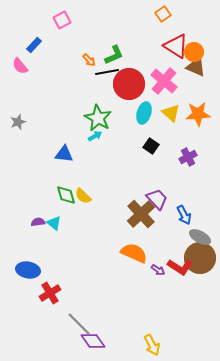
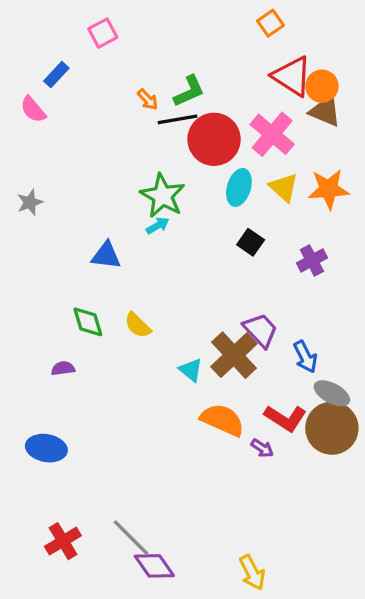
green diamond: (66, 195) -> (88, 322), moved
cyan triangle: (54, 223) -> (191, 370), moved
red L-shape: (180, 267) -> (285, 418), moved
red cross: (50, 293) -> (63, 541), moved

